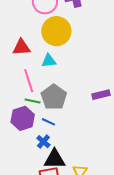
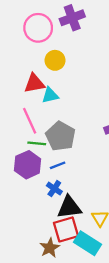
yellow circle: (56, 31) -> (55, 60), size x0.6
red triangle: (21, 47) -> (34, 83), moved
blue line: (48, 122) -> (58, 165), turned -40

